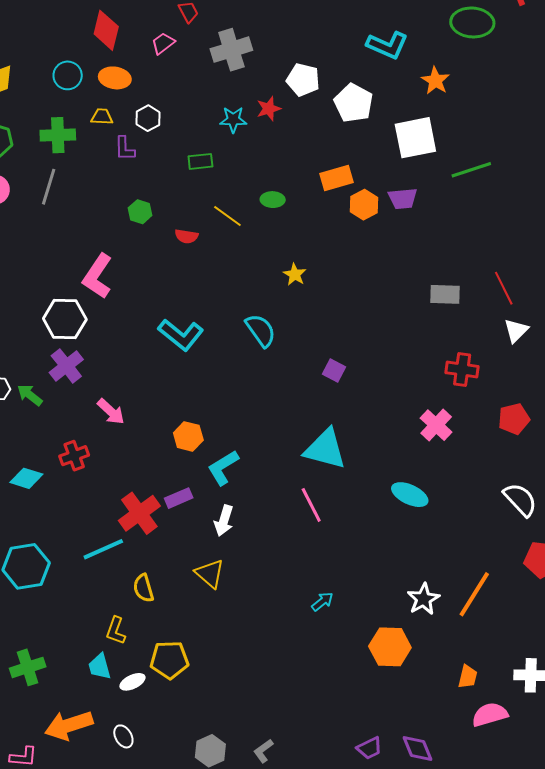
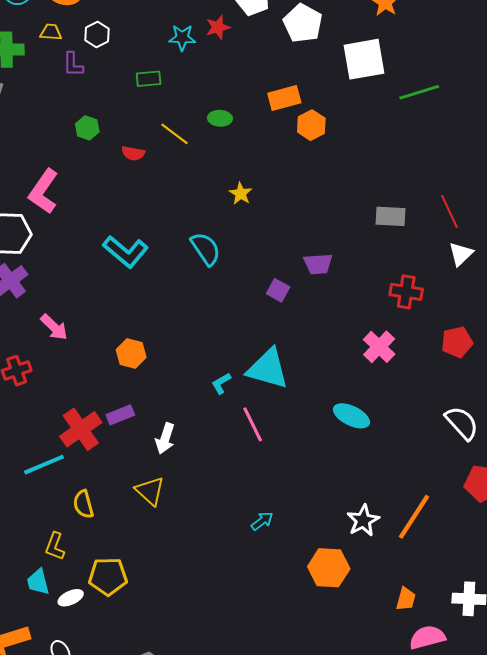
purple trapezoid: (403, 199) -> (318, 264), moved
cyan L-shape: (223, 468) -> (221, 383), moved, size x0.6

